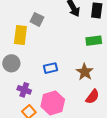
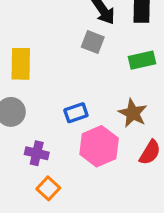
gray square: (37, 19) -> (93, 42), moved
pink hexagon: (53, 103) -> (99, 146), moved

